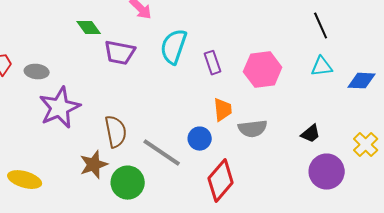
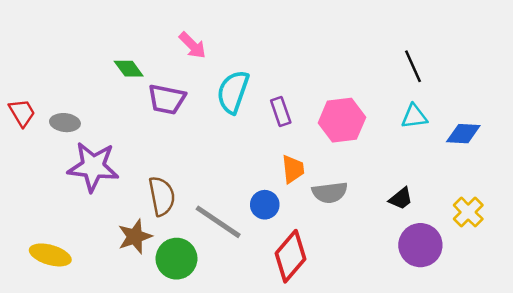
purple star: (60, 108) -> (93, 167), turned 30

